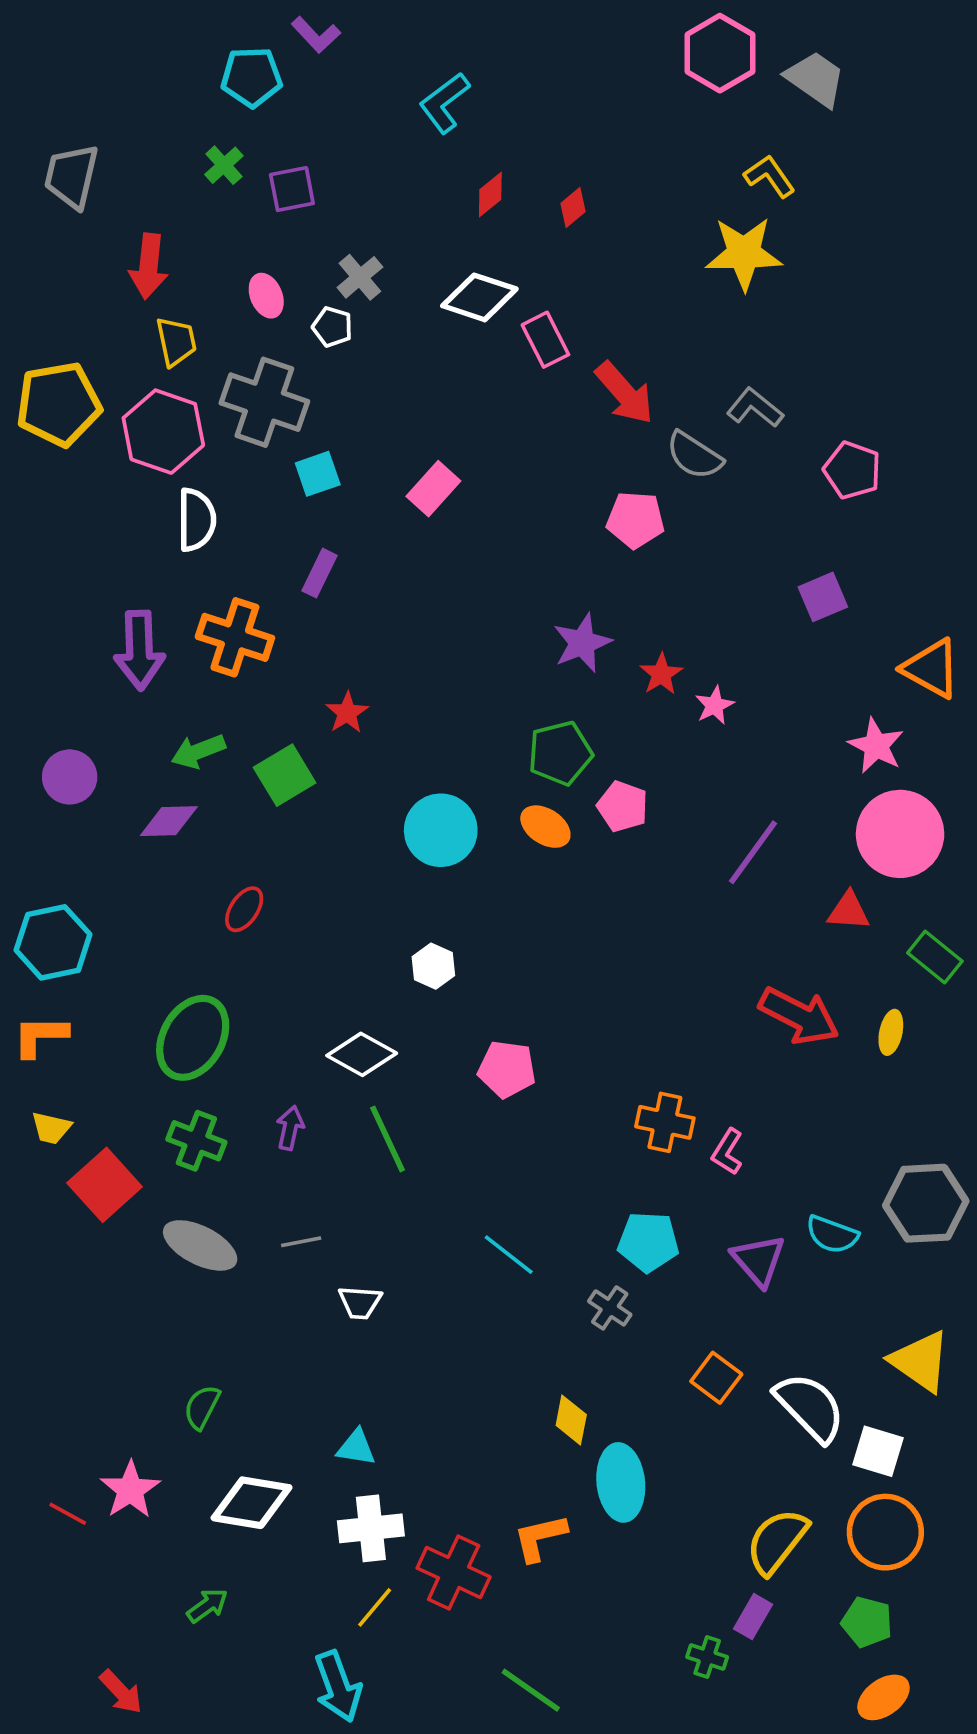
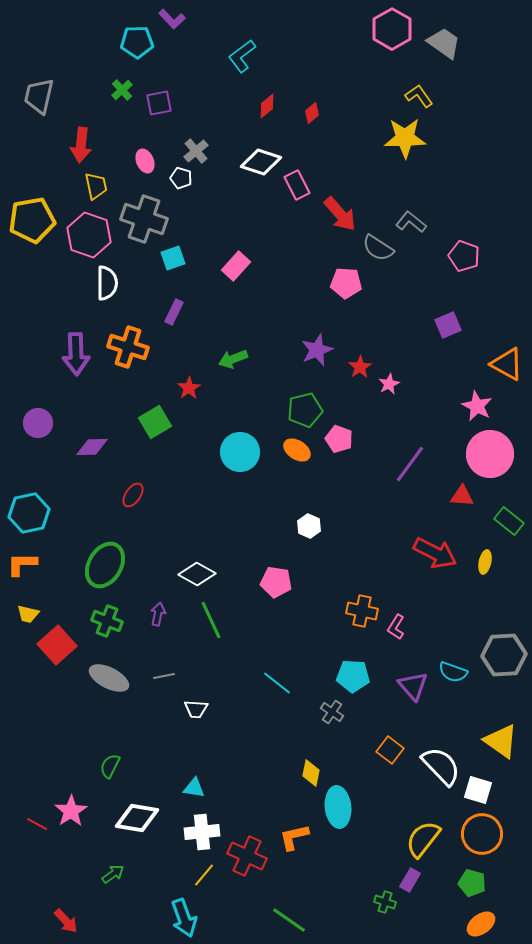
green arrow: (198, 751) -> (233, 359), moved
white hexagon: (433, 966) -> (309, 526), moved

